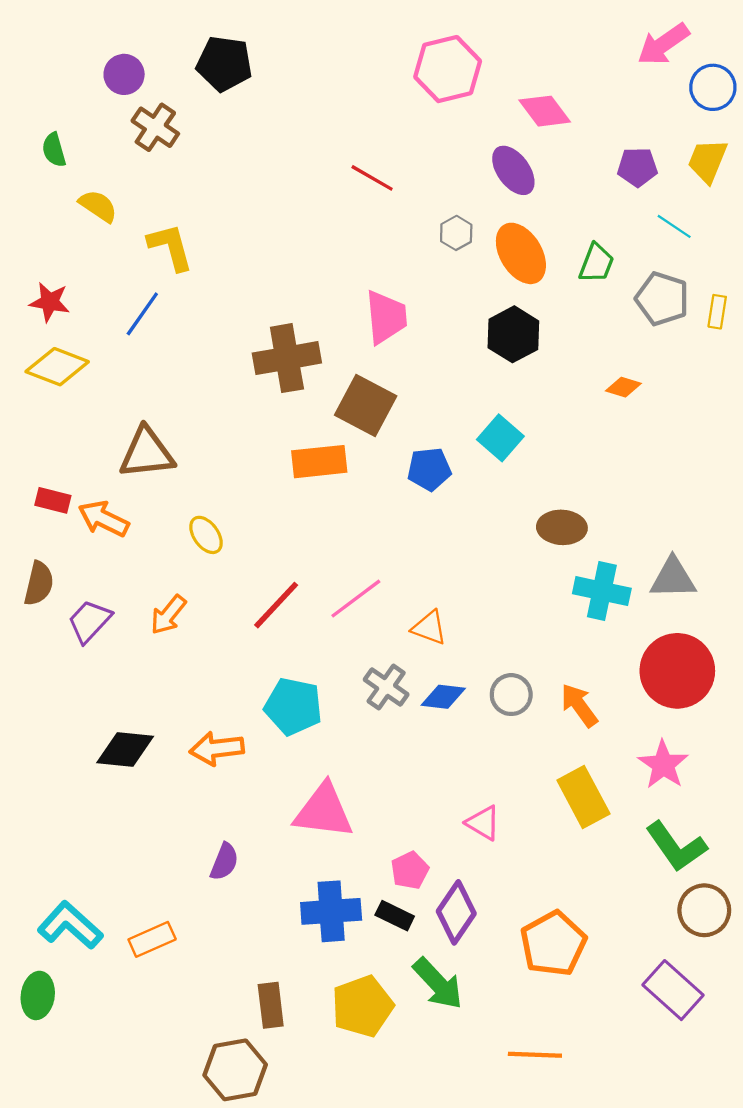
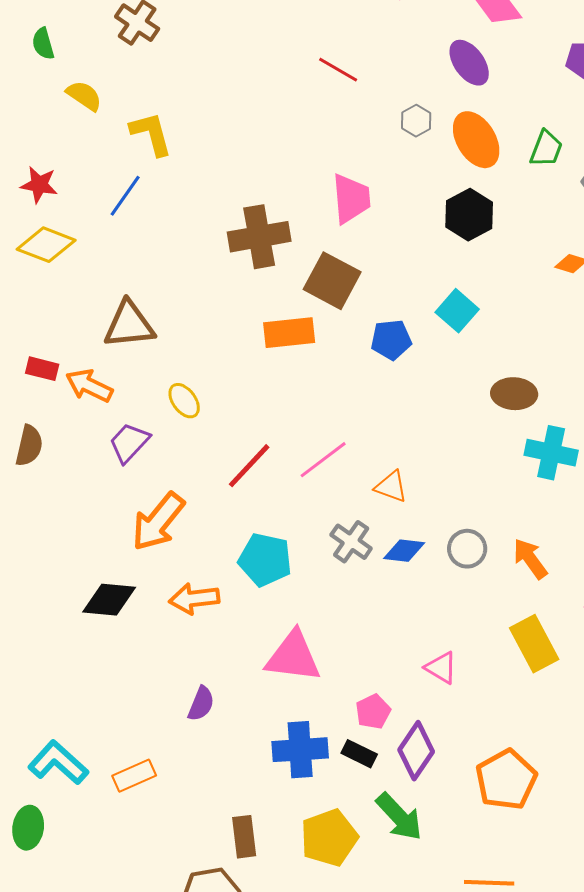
orange arrow: (168, 615) -> (158, 522), moved, size x1.6
purple trapezoid: (90, 621) -> (129, 443), moved

